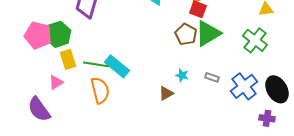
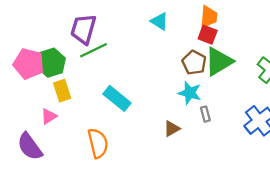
green line: (96, 64) -> (93, 50), moved, turned -35
cyan star: (182, 75) -> (190, 93), moved, size x1.5
gray rectangle: (212, 77) -> (205, 114), moved, turned 56
orange semicircle: (100, 90) -> (98, 143), moved

